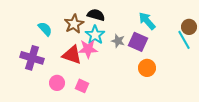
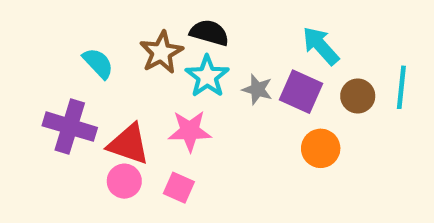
brown circle: (189, 27) -> (358, 96), moved
cyan line: (184, 40) -> (401, 87), turned 36
pink star: (88, 49) -> (190, 131), moved
red triangle: (72, 55) -> (129, 144), moved

